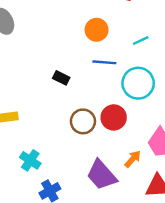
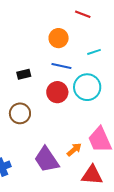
black rectangle: (61, 78) -> (24, 74), turned -48
red circle: (114, 117) -> (57, 92), moved
brown circle: (83, 121) -> (20, 113), moved

